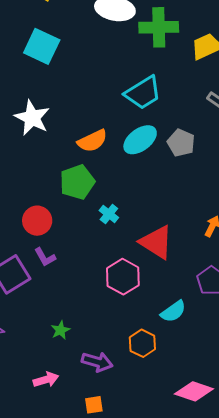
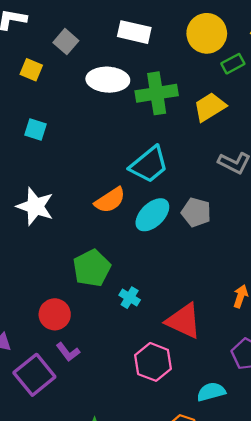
cyan square: (42, 46) -> (36, 130), size x0.6
orange semicircle: (92, 141) -> (110, 200), moved
cyan semicircle: (173, 311) -> (211, 392), turned -152

